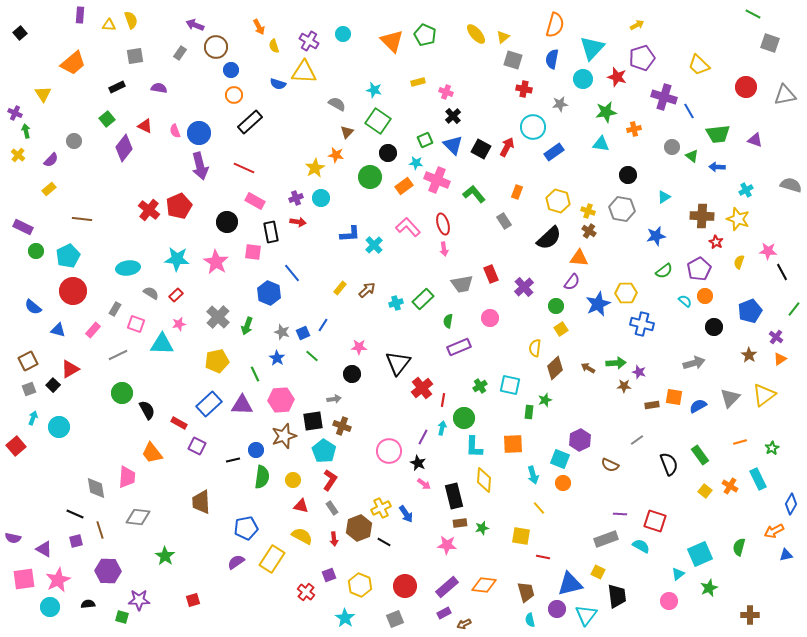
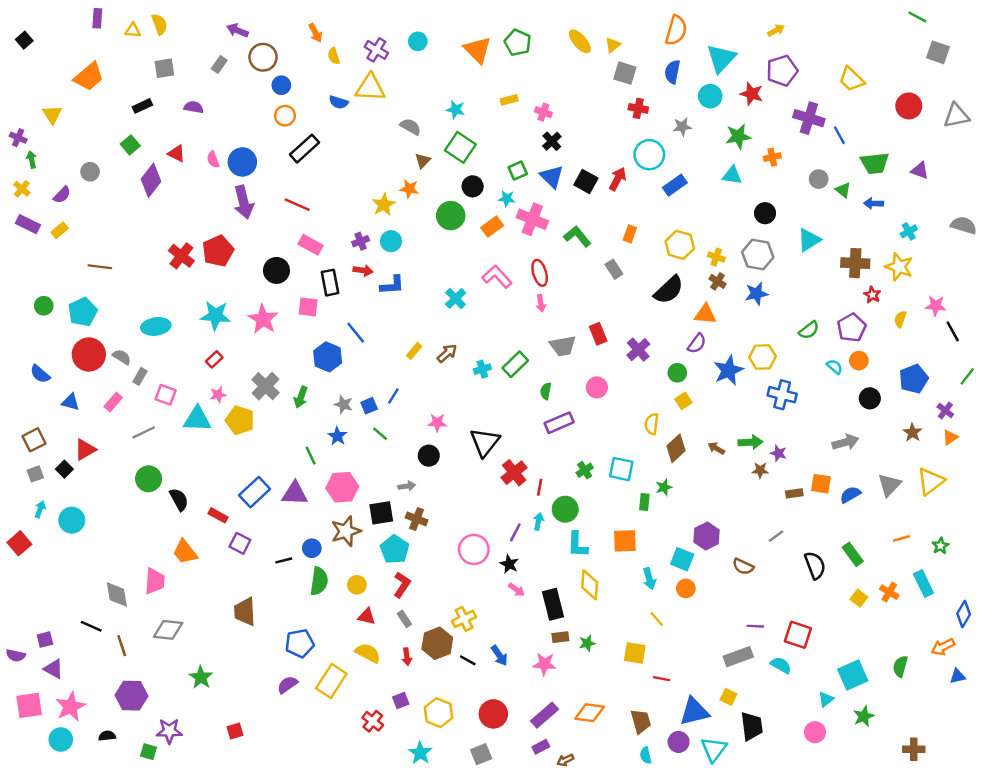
cyan triangle: (664, 197) -> (809, 240), size x1.5
purple rectangle: (23, 227) -> (28, 224), moved
blue L-shape: (350, 234) -> (392, 285), moved
blue star: (656, 236) -> (757, 294), moved
gray semicircle: (151, 293) -> (122, 357), moved
yellow pentagon: (217, 361) -> (240, 420), moved, turned 30
blue arrow: (406, 514) -> (499, 655), moved
purple square: (76, 541) -> (45, 640), moved

